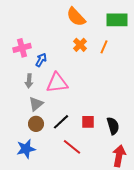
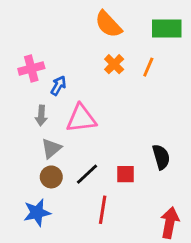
black semicircle: (113, 126) -> (161, 157), moved
red line: (72, 147) -> (103, 210), turned 60

